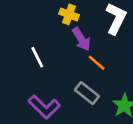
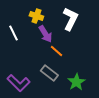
white line: (37, 57) -> (13, 33), moved

